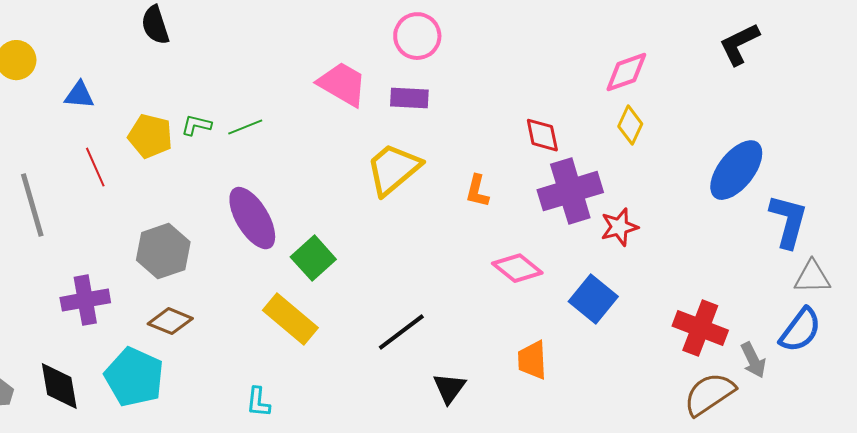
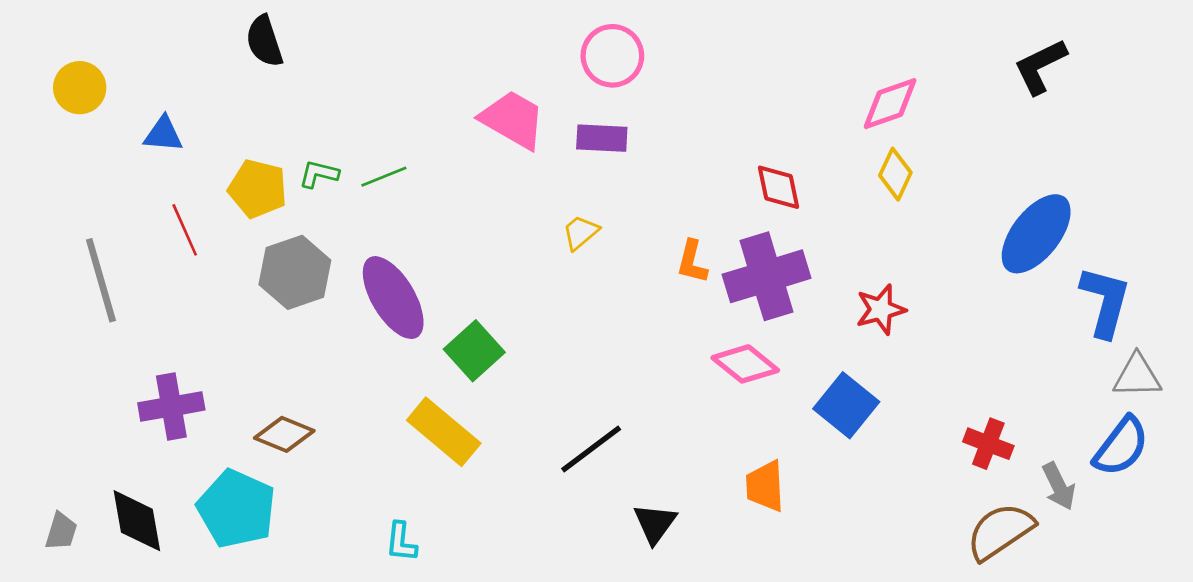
yellow trapezoid: (393, 169) -> (581, 232), size x0.5
purple cross: (570, 191) -> (766, 276), moved
gray hexagon: (163, 251) -> (295, 272), moved
red cross: (700, 328) -> (988, 444), size x0.7

